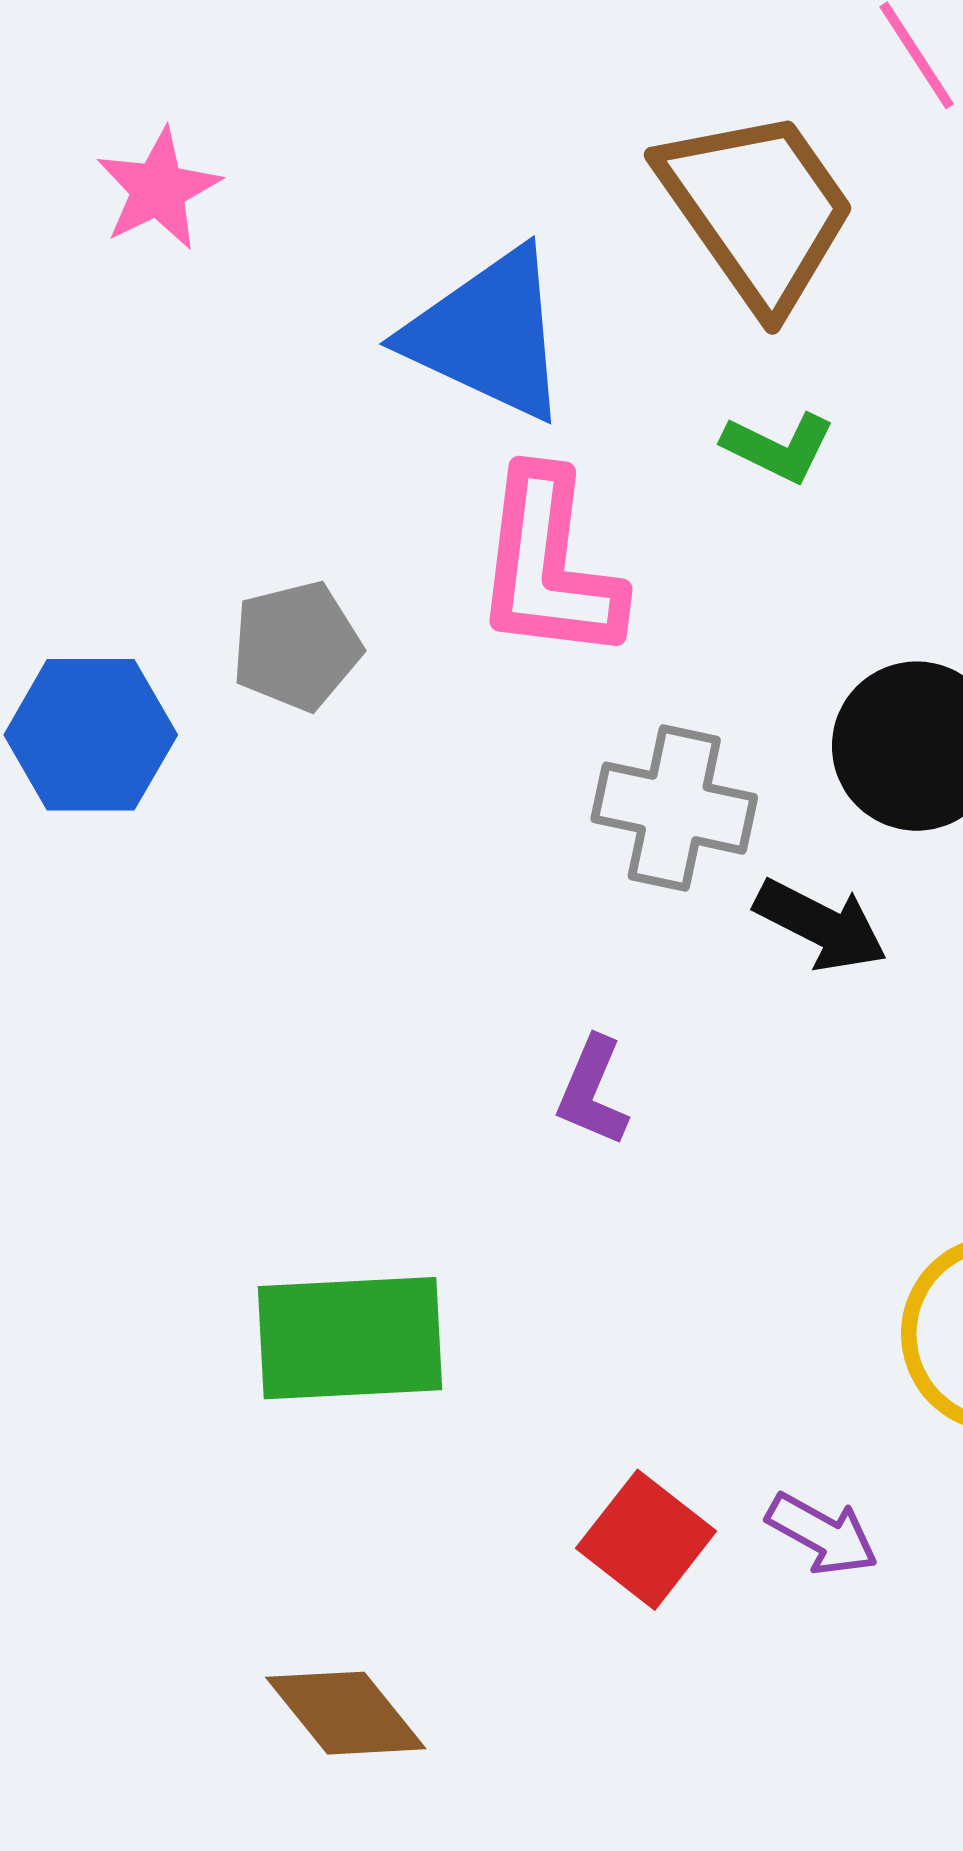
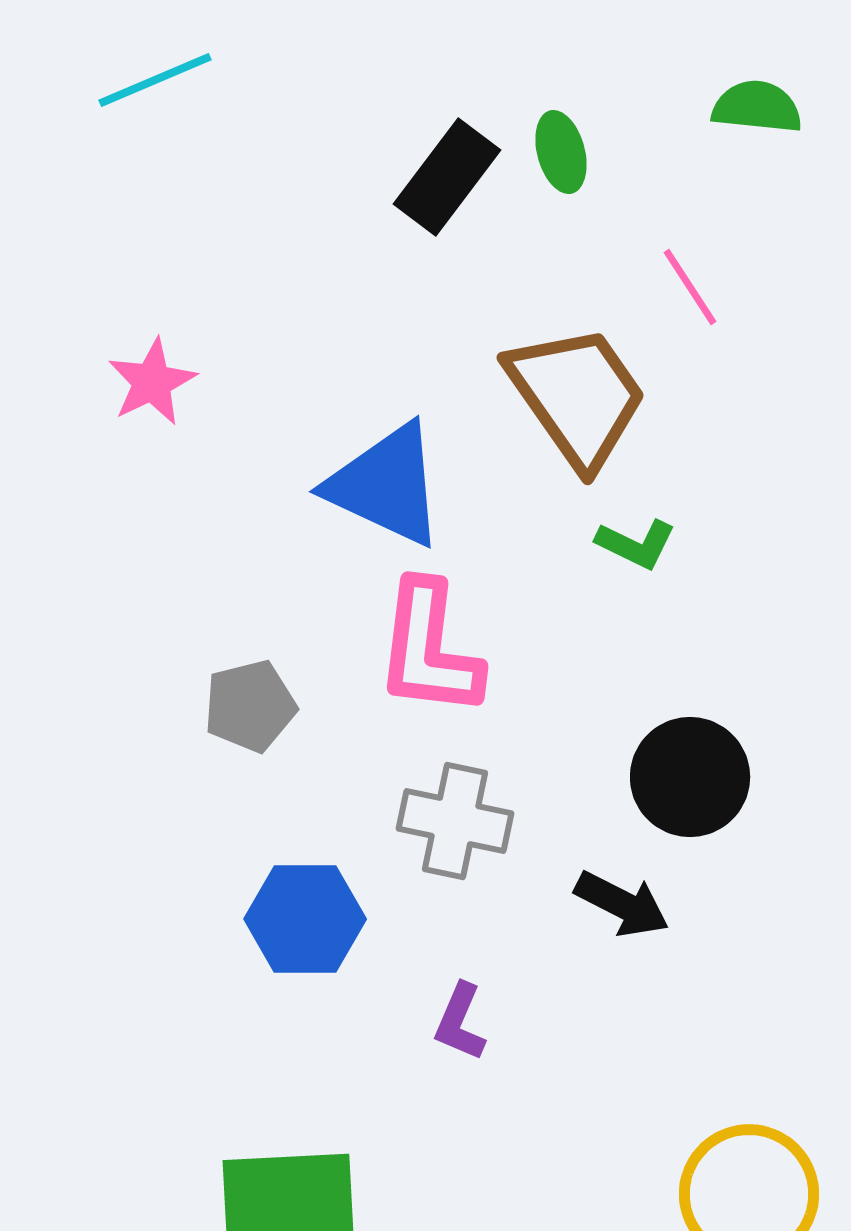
green L-shape: (779, 447) -> (636, 544), moved
blue hexagon: (91, 735) -> (305, 919), moved
gray cross: (674, 808) -> (455, 821), moved

